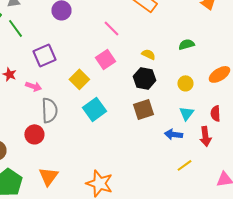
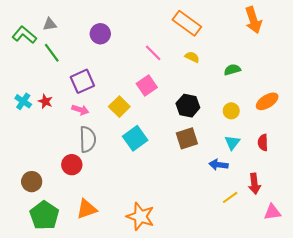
yellow semicircle: (148, 54) -> (192, 57), moved
pink arrow: (33, 86) -> (80, 110), moved
red arrow: (205, 136) -> (254, 184), moved
orange triangle: (48, 176) -> (87, 209), turned 35

